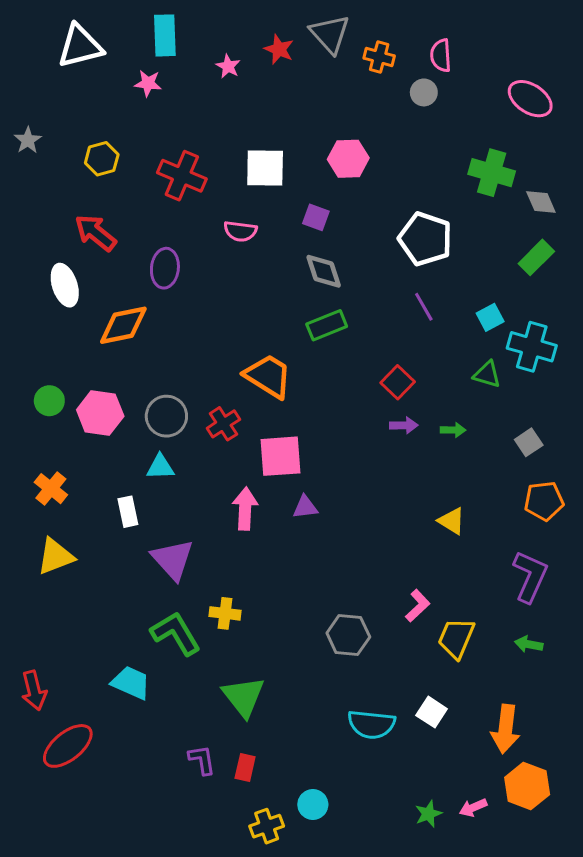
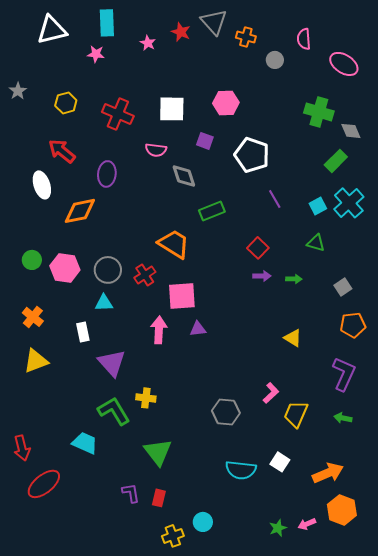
pink semicircle: (441, 55) -> (304, 39), moved
white pentagon: (425, 239) -> (252, 155), moved
green rectangle: (536, 257) -> (336, 161), moved
gray diamond: (324, 271) -> (184, 176), moved
cyan cross: (532, 347) -> (349, 203), moved, turned 32
orange arrow: (506, 729) -> (328, 473), turned -120

